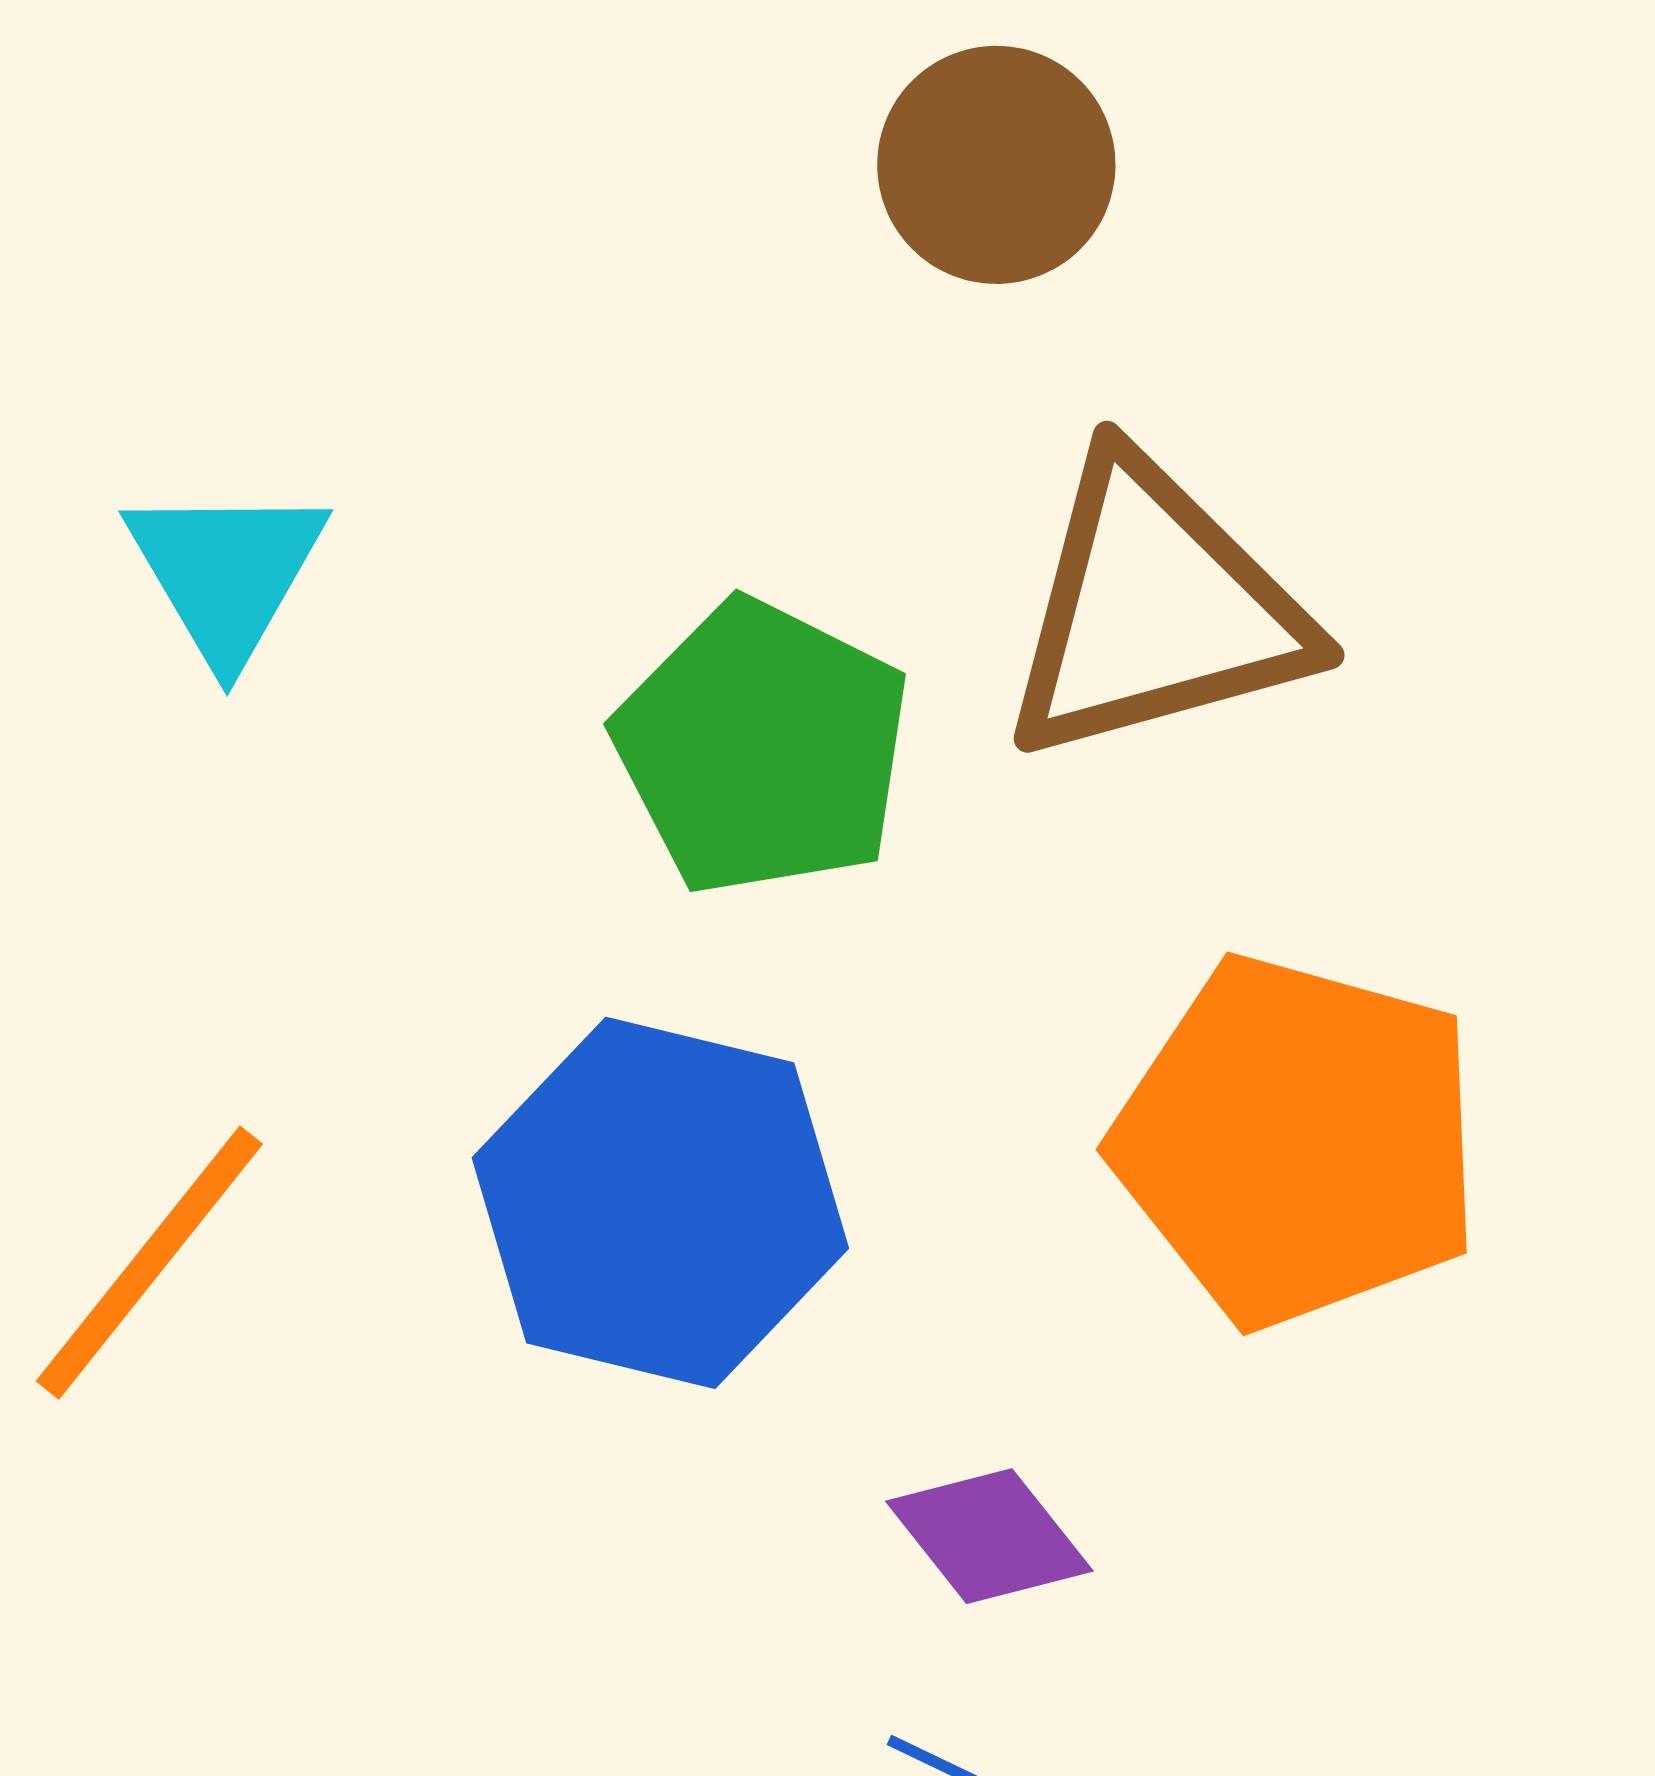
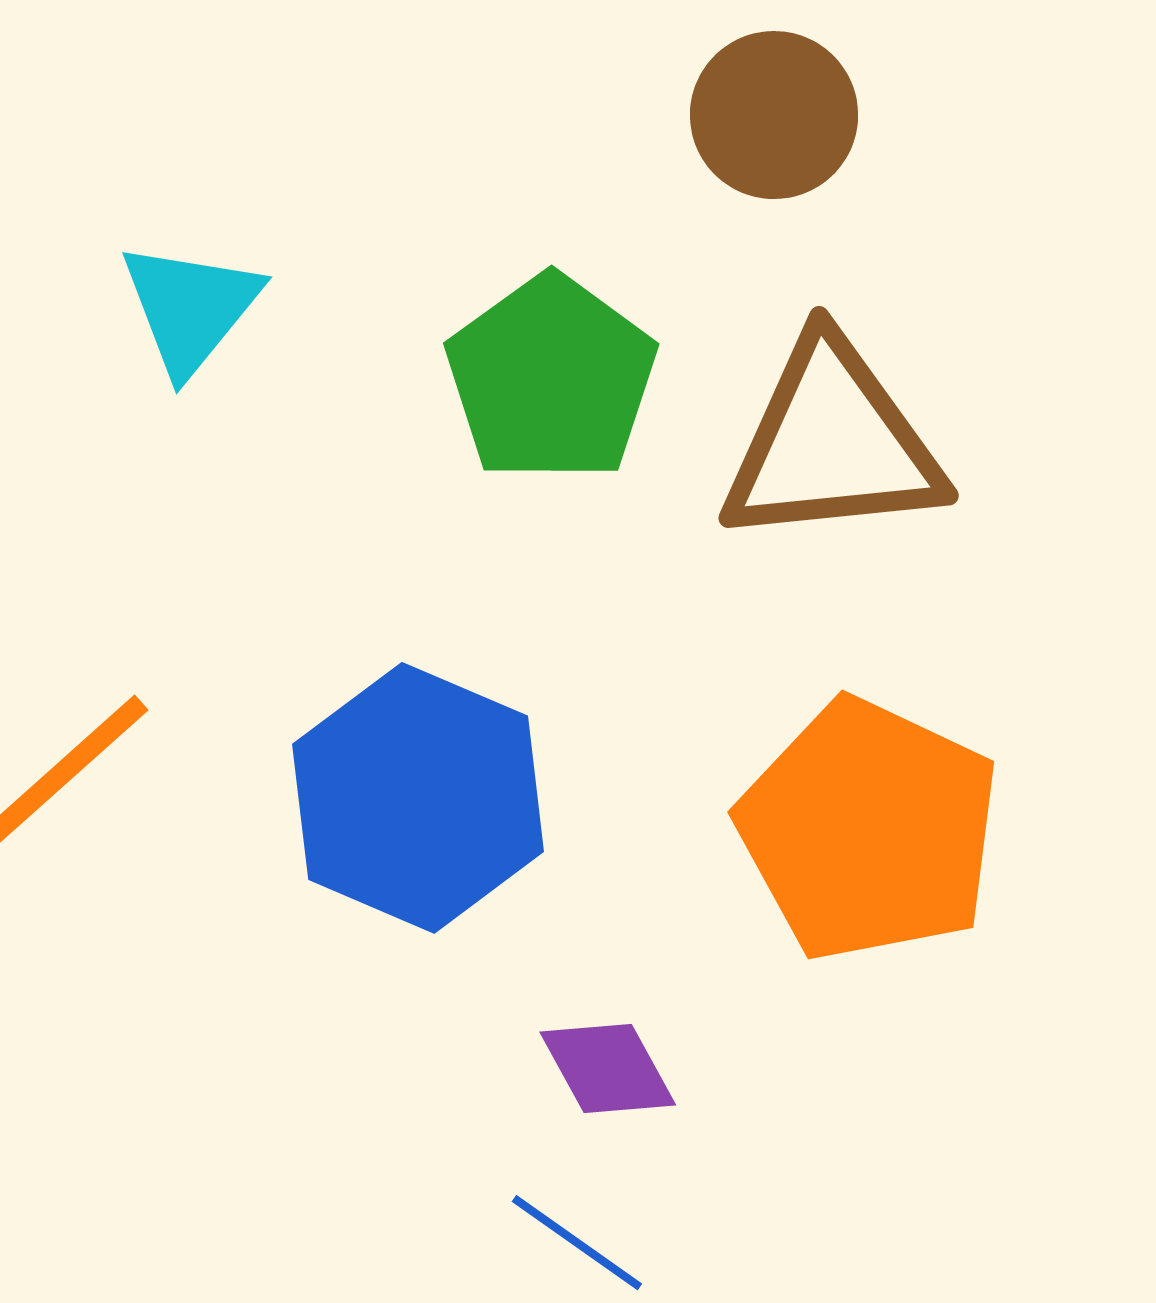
green pentagon: (762, 748) -> (551, 378), moved

